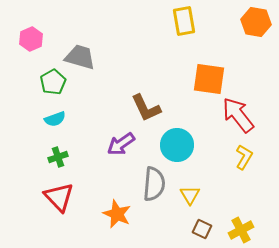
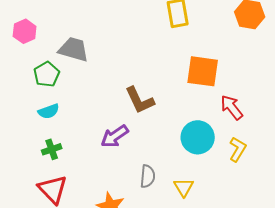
red arrow: (238, 115) -> (232, 107), size x0.7
cyan circle: (177, 145) -> (198, 137), moved
gray semicircle: (154, 184) -> (148, 176), size x0.7

